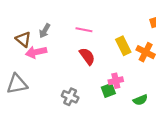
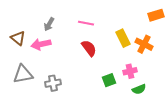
brown triangle: (23, 39) -> (18, 38), moved
pink cross: (116, 81) -> (130, 71), moved
gray cross: (70, 97) -> (53, 83), moved, turned -35

